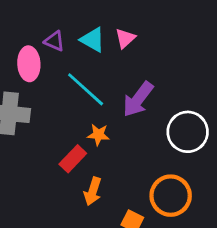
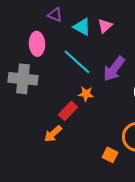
purple triangle: (54, 41) -> (55, 15), moved
orange arrow: (93, 191) -> (53, 134), moved, turned 30

